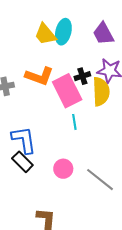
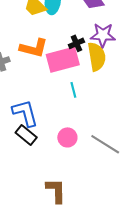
pink rectangle: (67, 91) -> (63, 60), turned -72

